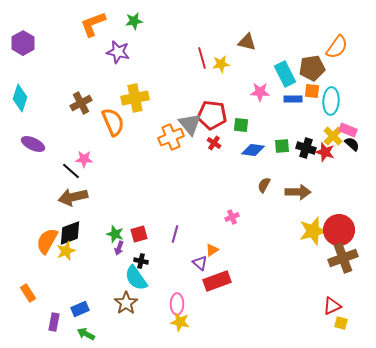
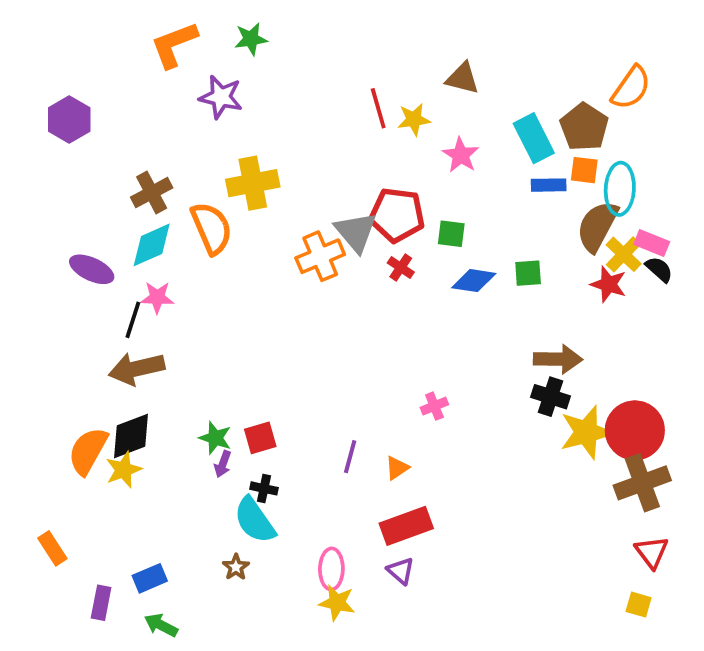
purple hexagon: (23, 43) -> (69, 119), moved
brown pentagon: (312, 68) -> (584, 127), turned -30
pink star: (260, 92) -> (461, 155), moved, turned 30
cyan diamond: (20, 98) -> (152, 245), moved, turned 48
purple ellipse: (33, 144) -> (92, 269), moved
black cross: (306, 148) -> (551, 397), moved
black line: (71, 171) -> (133, 320), turned 66
brown semicircle: (264, 185) -> (597, 226), moved, size x1.8
purple line: (175, 234) -> (350, 457), moved
purple triangle: (200, 263) -> (401, 571), moved
brown star: (126, 303) -> (236, 567), size x0.6
red triangle: (332, 306) -> (652, 552), moved, turned -42

